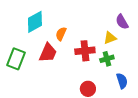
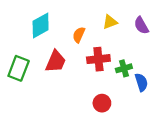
orange semicircle: (61, 34) -> (79, 35), moved
yellow triangle: (110, 38) -> (110, 22), moved
blue semicircle: (122, 81) -> (141, 82), moved

